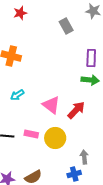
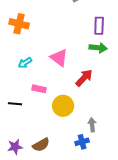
pink triangle: (51, 105) -> (59, 58), moved
pink rectangle: (31, 134) -> (39, 89), moved

